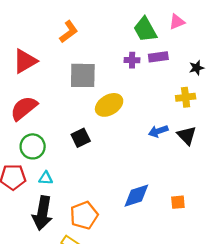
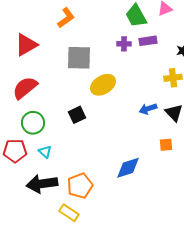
cyan triangle: (46, 178) -> (45, 152), turned 40
orange square: (178, 202) -> (166, 145), moved
black arrow: (42, 213) -> (42, 184), turned 72

